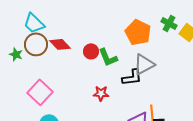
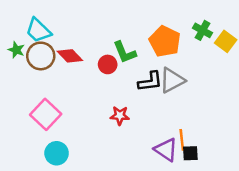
green star: (16, 54) -> (16, 50), moved
green L-shape: (108, 57) -> (125, 52), moved
black L-shape: (132, 77) -> (150, 81), moved

